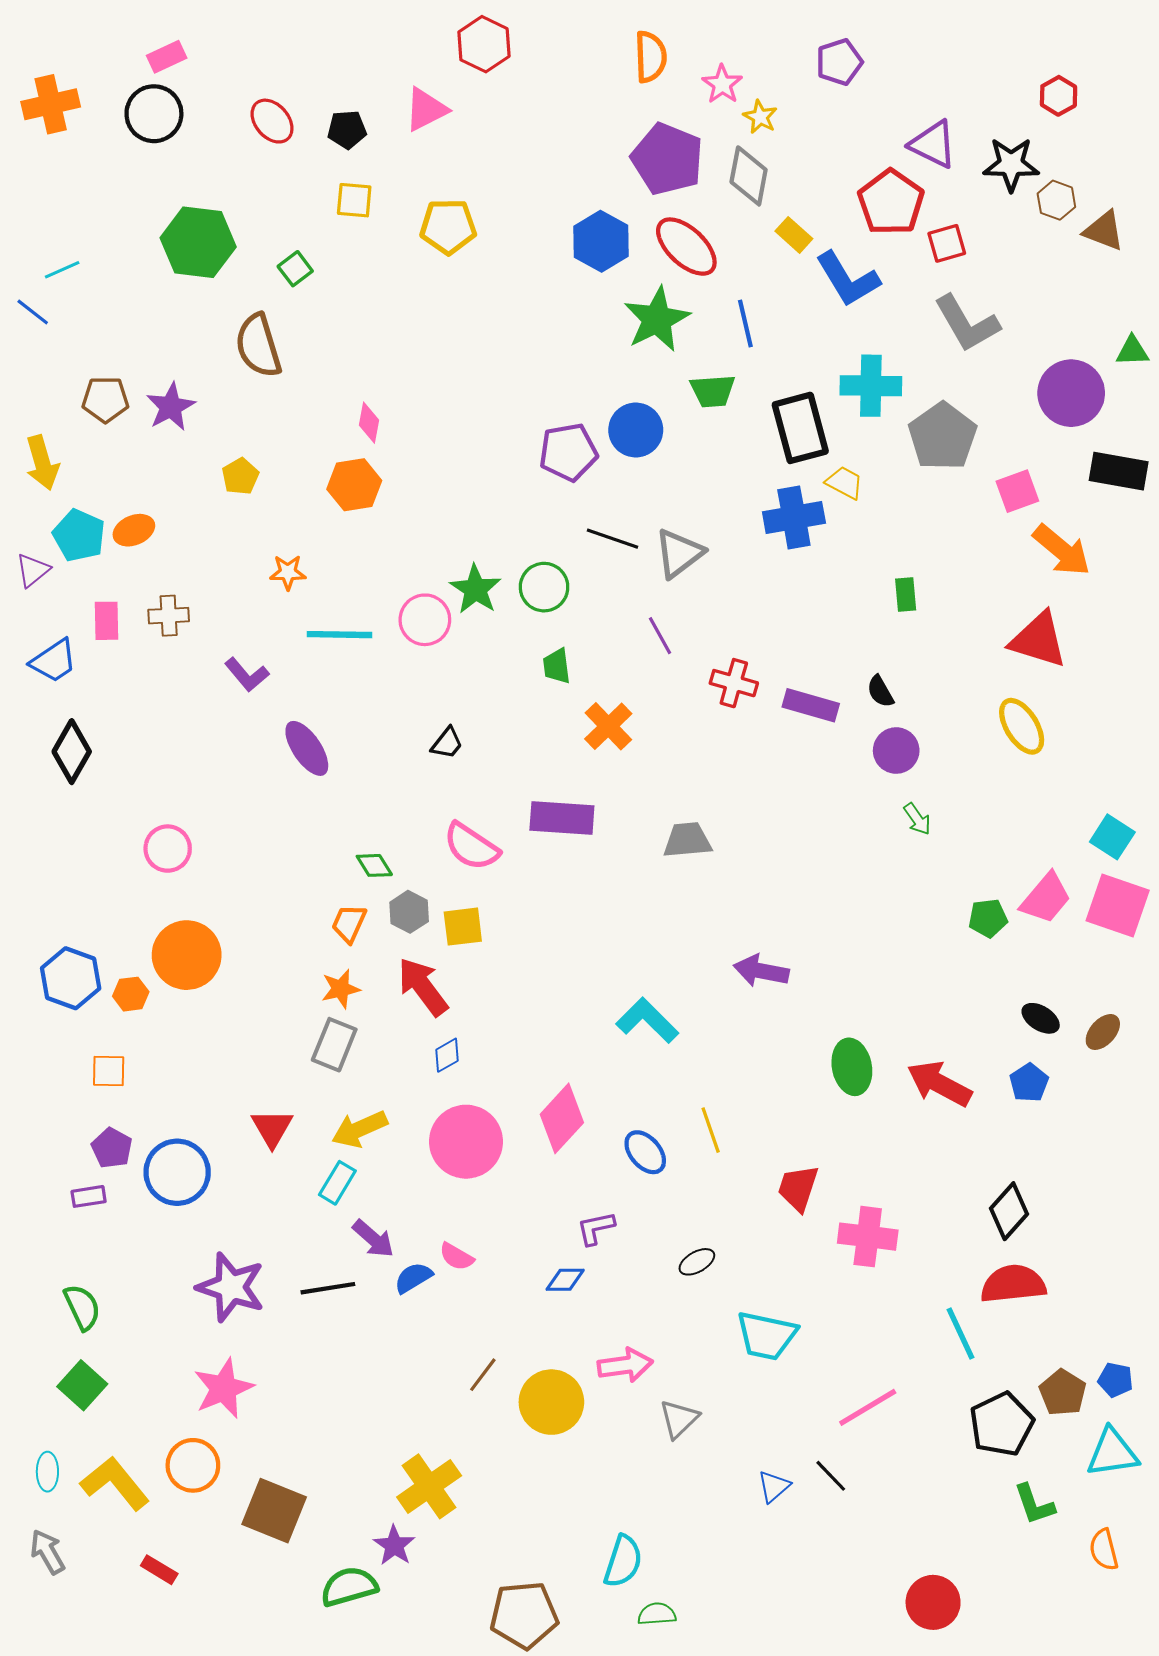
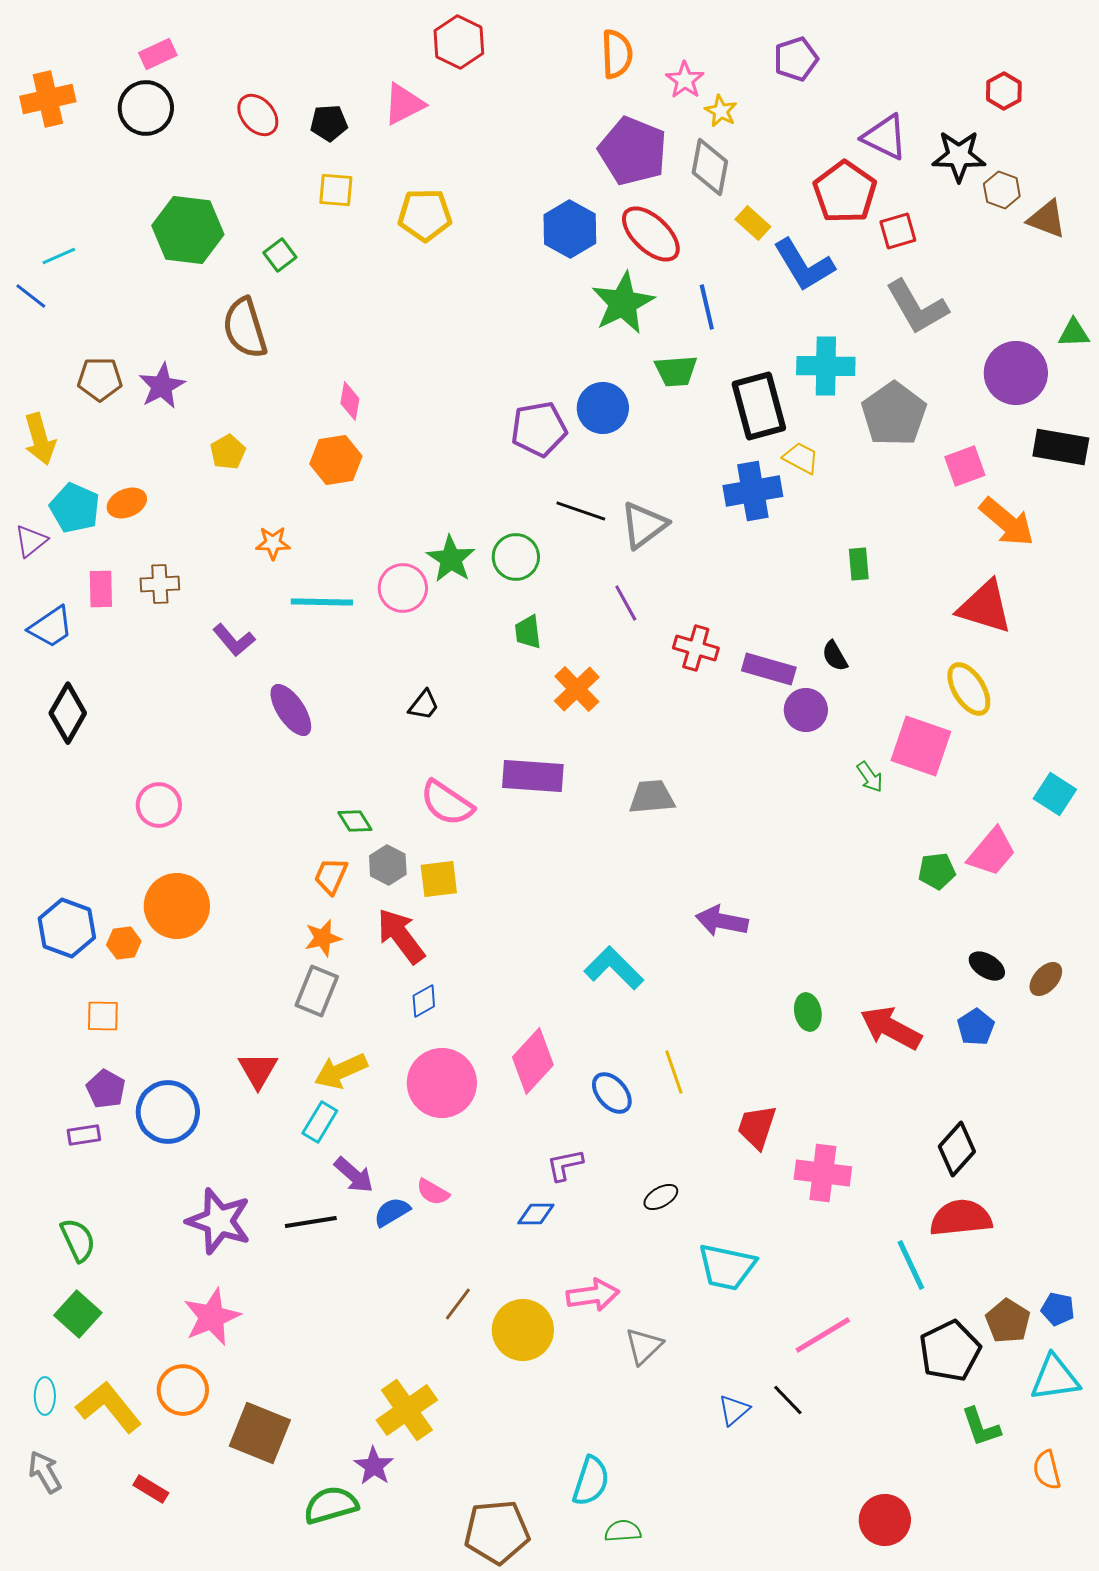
purple circle: (896, 751) -> (806, 710), moved
pink square: (1118, 905) -> (921, 746), moved
green ellipse: (852, 1067) -> (808, 1012), size x0.7

